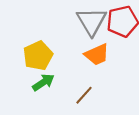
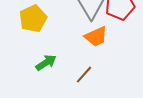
yellow pentagon: (38, 56) -> (33, 19), moved

